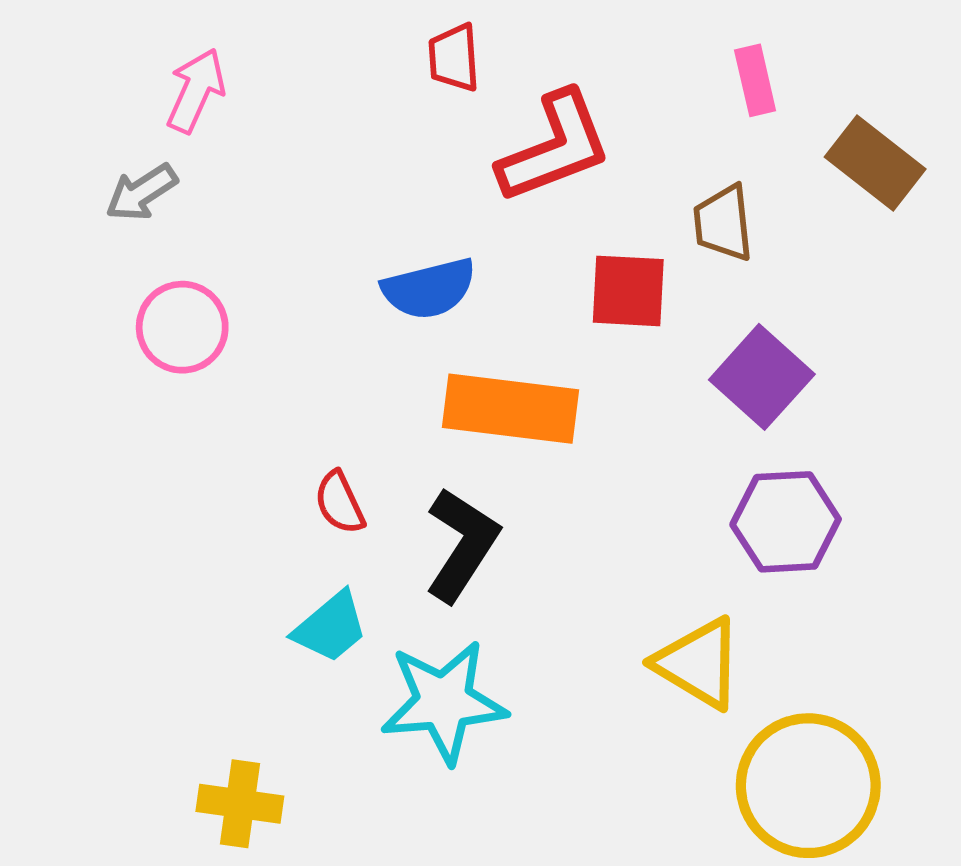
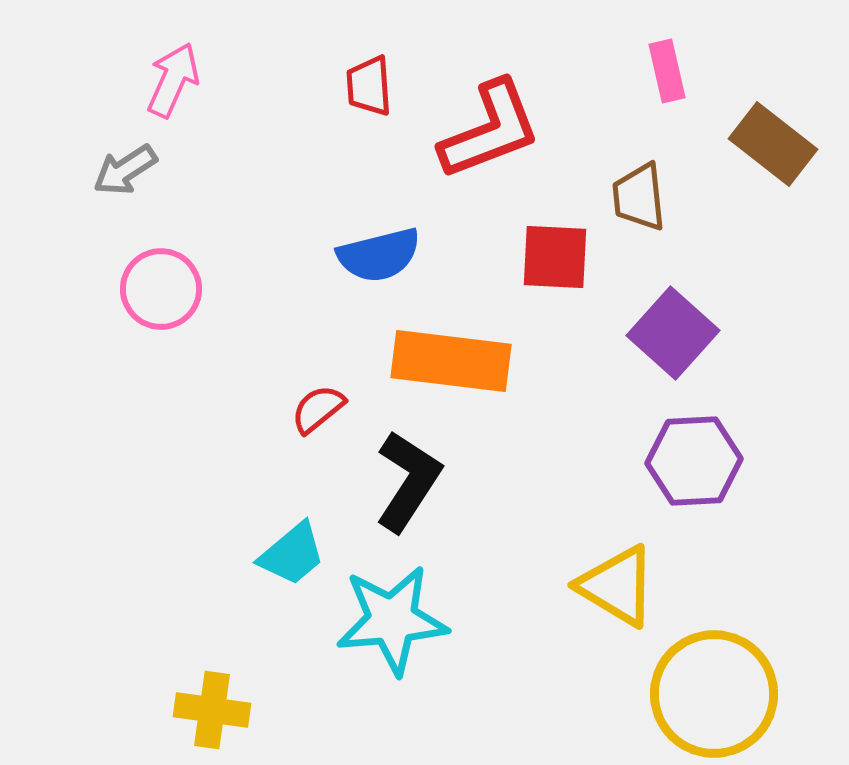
red trapezoid: (454, 58) -> (369, 86), moved
red semicircle: (340, 503) -> (318, 409), moved, turned 76

